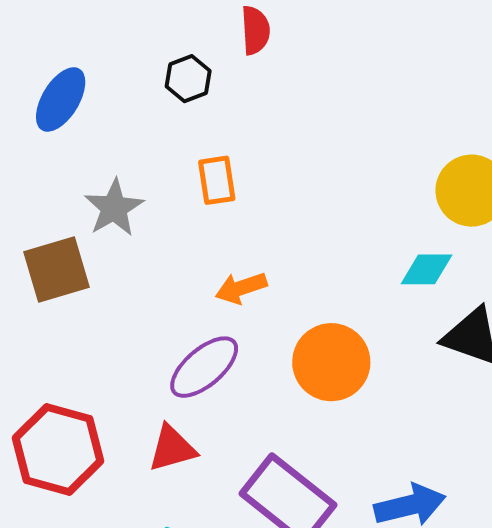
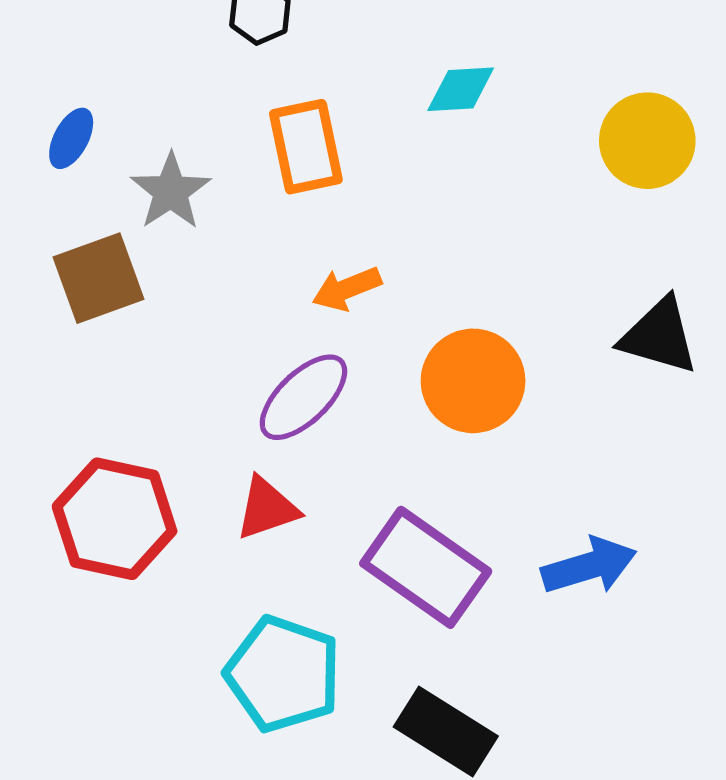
blue ellipse: (61, 99) -> (71, 138), moved, size x0.7
orange rectangle: (217, 180) -> (306, 147), size x1.4
cyan diamond: (427, 269) -> (461, 89), moved

